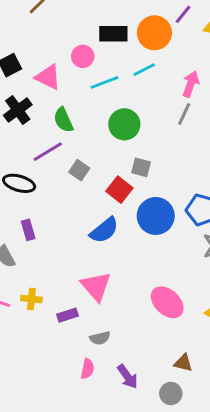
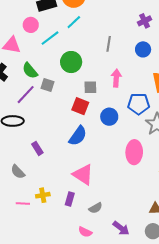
pink arrow: (191, 84) -> (116, 78), moved
gray square: (79, 170) -> (47, 85), moved
blue circle: (156, 216) -> (109, 117), size x0.7
purple rectangle: (28, 230) -> (37, 148), moved
pink ellipse: (167, 302) -> (134, 152), moved, turned 65
purple rectangle: (68, 315) -> (70, 199), turned -40
pink semicircle: (87, 369) -> (85, 232), moved, turned 120

